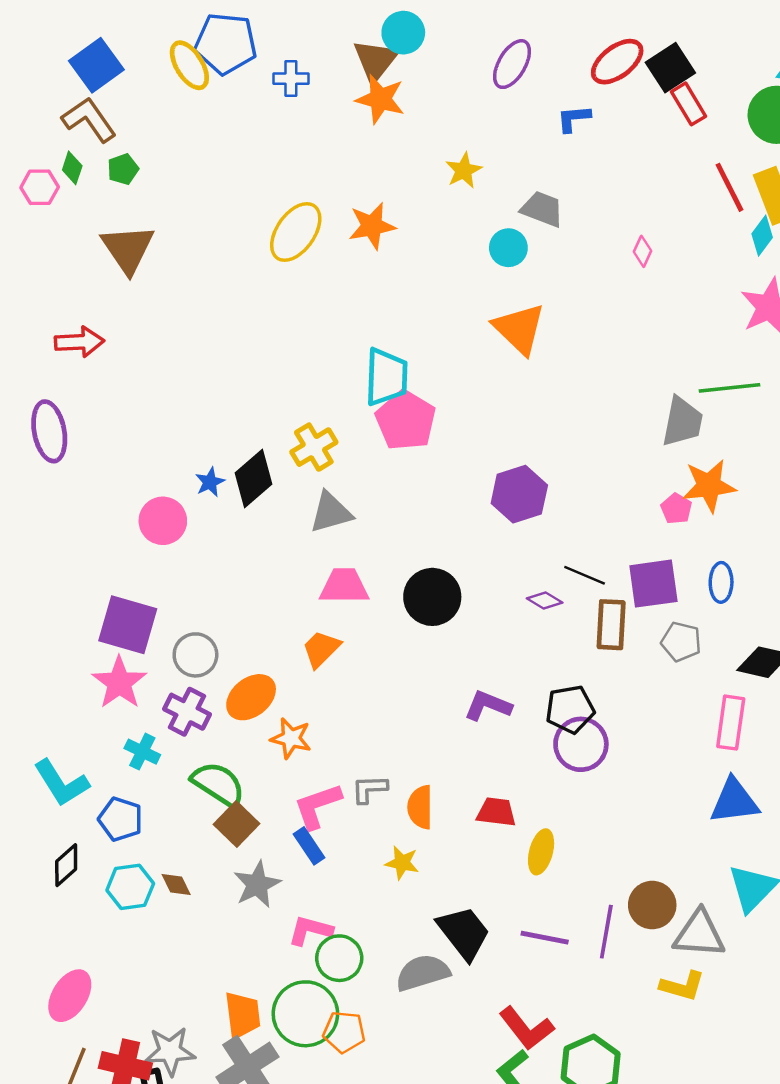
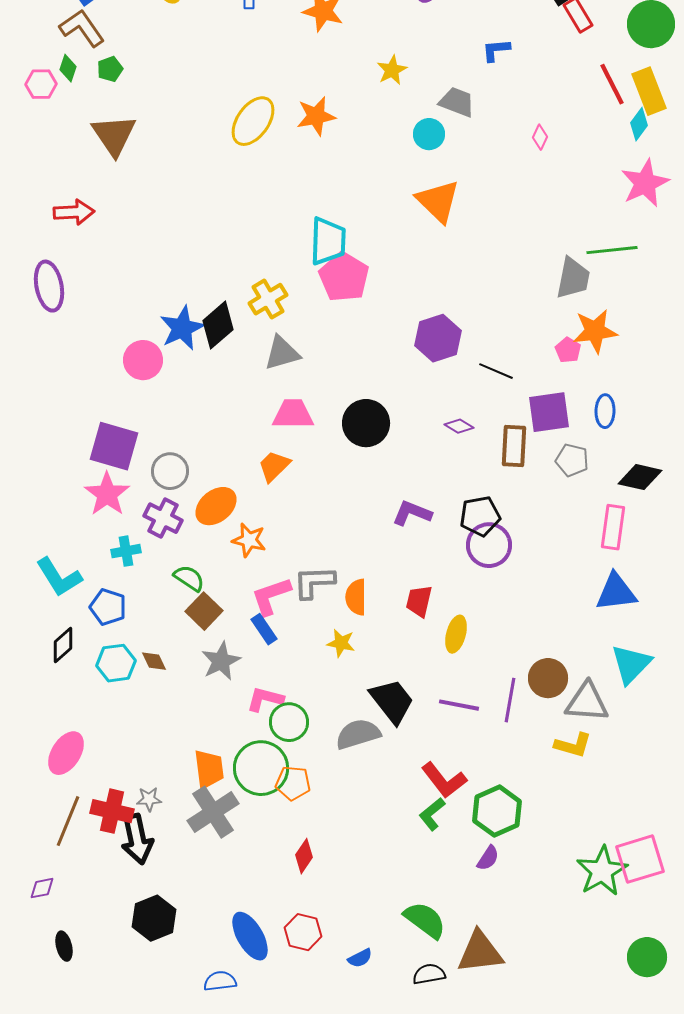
blue L-shape: (574, 118) -> (496, 50), moved
blue star: (210, 482) -> (182, 328), size x1.8
black line: (585, 575) -> (496, 371), moved
cyan cross: (142, 752) -> (126, 551), turned -36
green semicircle: (218, 784) -> (189, 578), size x0.7
gray L-shape: (369, 789) -> (314, 582), size x1.4
red trapezoid: (496, 812) -> (419, 601), turned -84
gray star: (170, 1051) -> (149, 799), size x0.6

